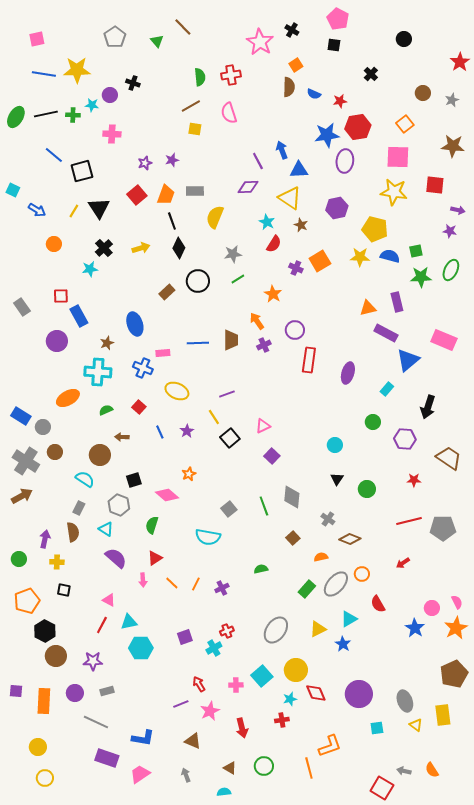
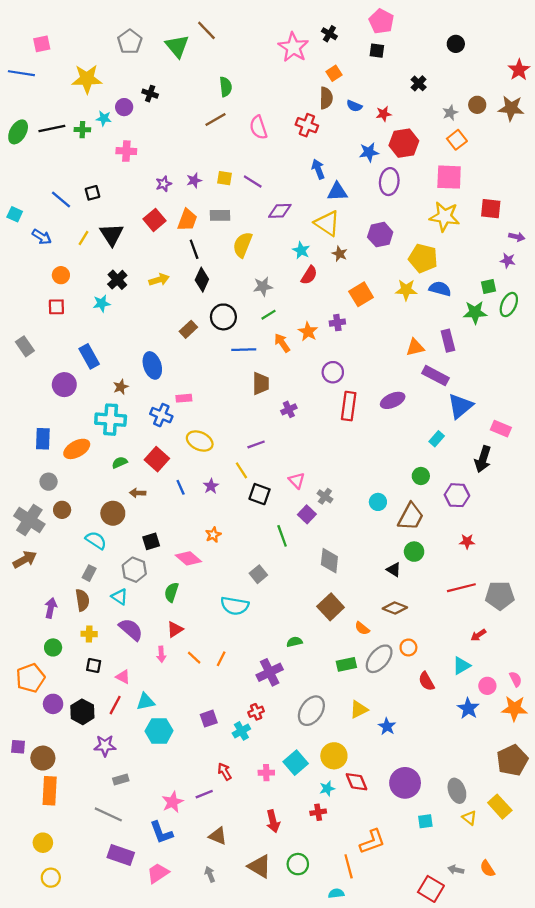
green triangle: (157, 41) -> (177, 46), size x1.6
blue line: (44, 74) -> (21, 73), moved
red cross: (231, 75) -> (307, 125), moved, turned 30
gray star: (452, 100) -> (450, 113), moved
yellow square: (195, 129) -> (225, 178), moved
blue star: (327, 135) -> (369, 152), size x0.7
brown star: (453, 146) -> (511, 108), moved
blue line: (54, 155) -> (61, 200), moved
purple line: (258, 161) -> (253, 182), moved, turned -30
black square: (82, 171) -> (93, 193), size x0.6
green square: (416, 251) -> (489, 286), moved
purple cross: (296, 268) -> (337, 323), moved, turned -32
red square: (61, 296) -> (56, 307), moved
orange arrow: (257, 321) -> (282, 343), moved
pink rectangle: (444, 340) -> (501, 429), moved, size x0.7
blue line: (198, 343) -> (244, 350), moved
purple cross: (264, 345) -> (289, 409), moved
purple ellipse: (348, 373) -> (393, 400), moved, turned 50
red square: (139, 407) -> (157, 459), size x1.5
blue rectangle: (21, 416) -> (43, 439), moved, turned 60
pink triangle: (263, 426) -> (297, 481), turned -49
black square: (230, 438) -> (259, 494), turned -30
brown trapezoid: (449, 458) -> (411, 517), moved, turned 84
black triangle: (337, 479) -> (394, 570), moved, turned -32
green line: (264, 506) -> (282, 536), moved
gray cross: (328, 519) -> (325, 496), moved
brown square: (293, 538) -> (331, 607), size x1.6
orange semicircle: (321, 557) -> (362, 628), turned -128
green circle: (19, 559) -> (53, 647), moved
yellow cross: (57, 562) -> (89, 634), moved
red arrow: (403, 563) -> (478, 635), moved
purple cross: (222, 588) -> (270, 672), moved, size x1.6
green rectangle: (307, 589) -> (346, 664), turned 36
black square: (64, 590) -> (94, 666), moved
cyan triangle: (349, 619) -> (461, 666), moved
orange star: (456, 628) -> (514, 708), turned 30
black hexagon: (45, 631) -> (82, 712), moved
brown circle: (56, 656) -> (43, 758), moved
purple square: (16, 691) -> (18, 747), moved
purple circle: (75, 693) -> (53, 704), moved
pink star: (210, 711) -> (173, 802), moved
yellow rectangle: (443, 715) -> (500, 807), turned -35
blue L-shape: (143, 738) -> (161, 833), turned 60
brown triangle: (230, 768) -> (259, 866), size x1.6
cyan semicircle: (224, 792) -> (336, 893), moved

